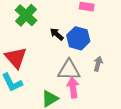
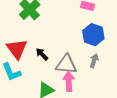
black arrow: (57, 34) -> (42, 54), moved
blue hexagon: (78, 38) -> (93, 35), moved

